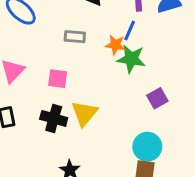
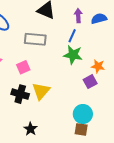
gray rectangle: (75, 37) -> (35, 39), size x1.5
orange star: (115, 45) -> (98, 66), moved
pink square: (58, 79) -> (23, 67), turned -32

